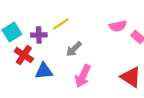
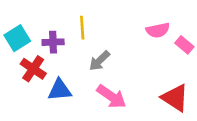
yellow line: (61, 24) -> (82, 28), turned -60
pink arrow: (83, 76) -> (111, 97), turned -80

